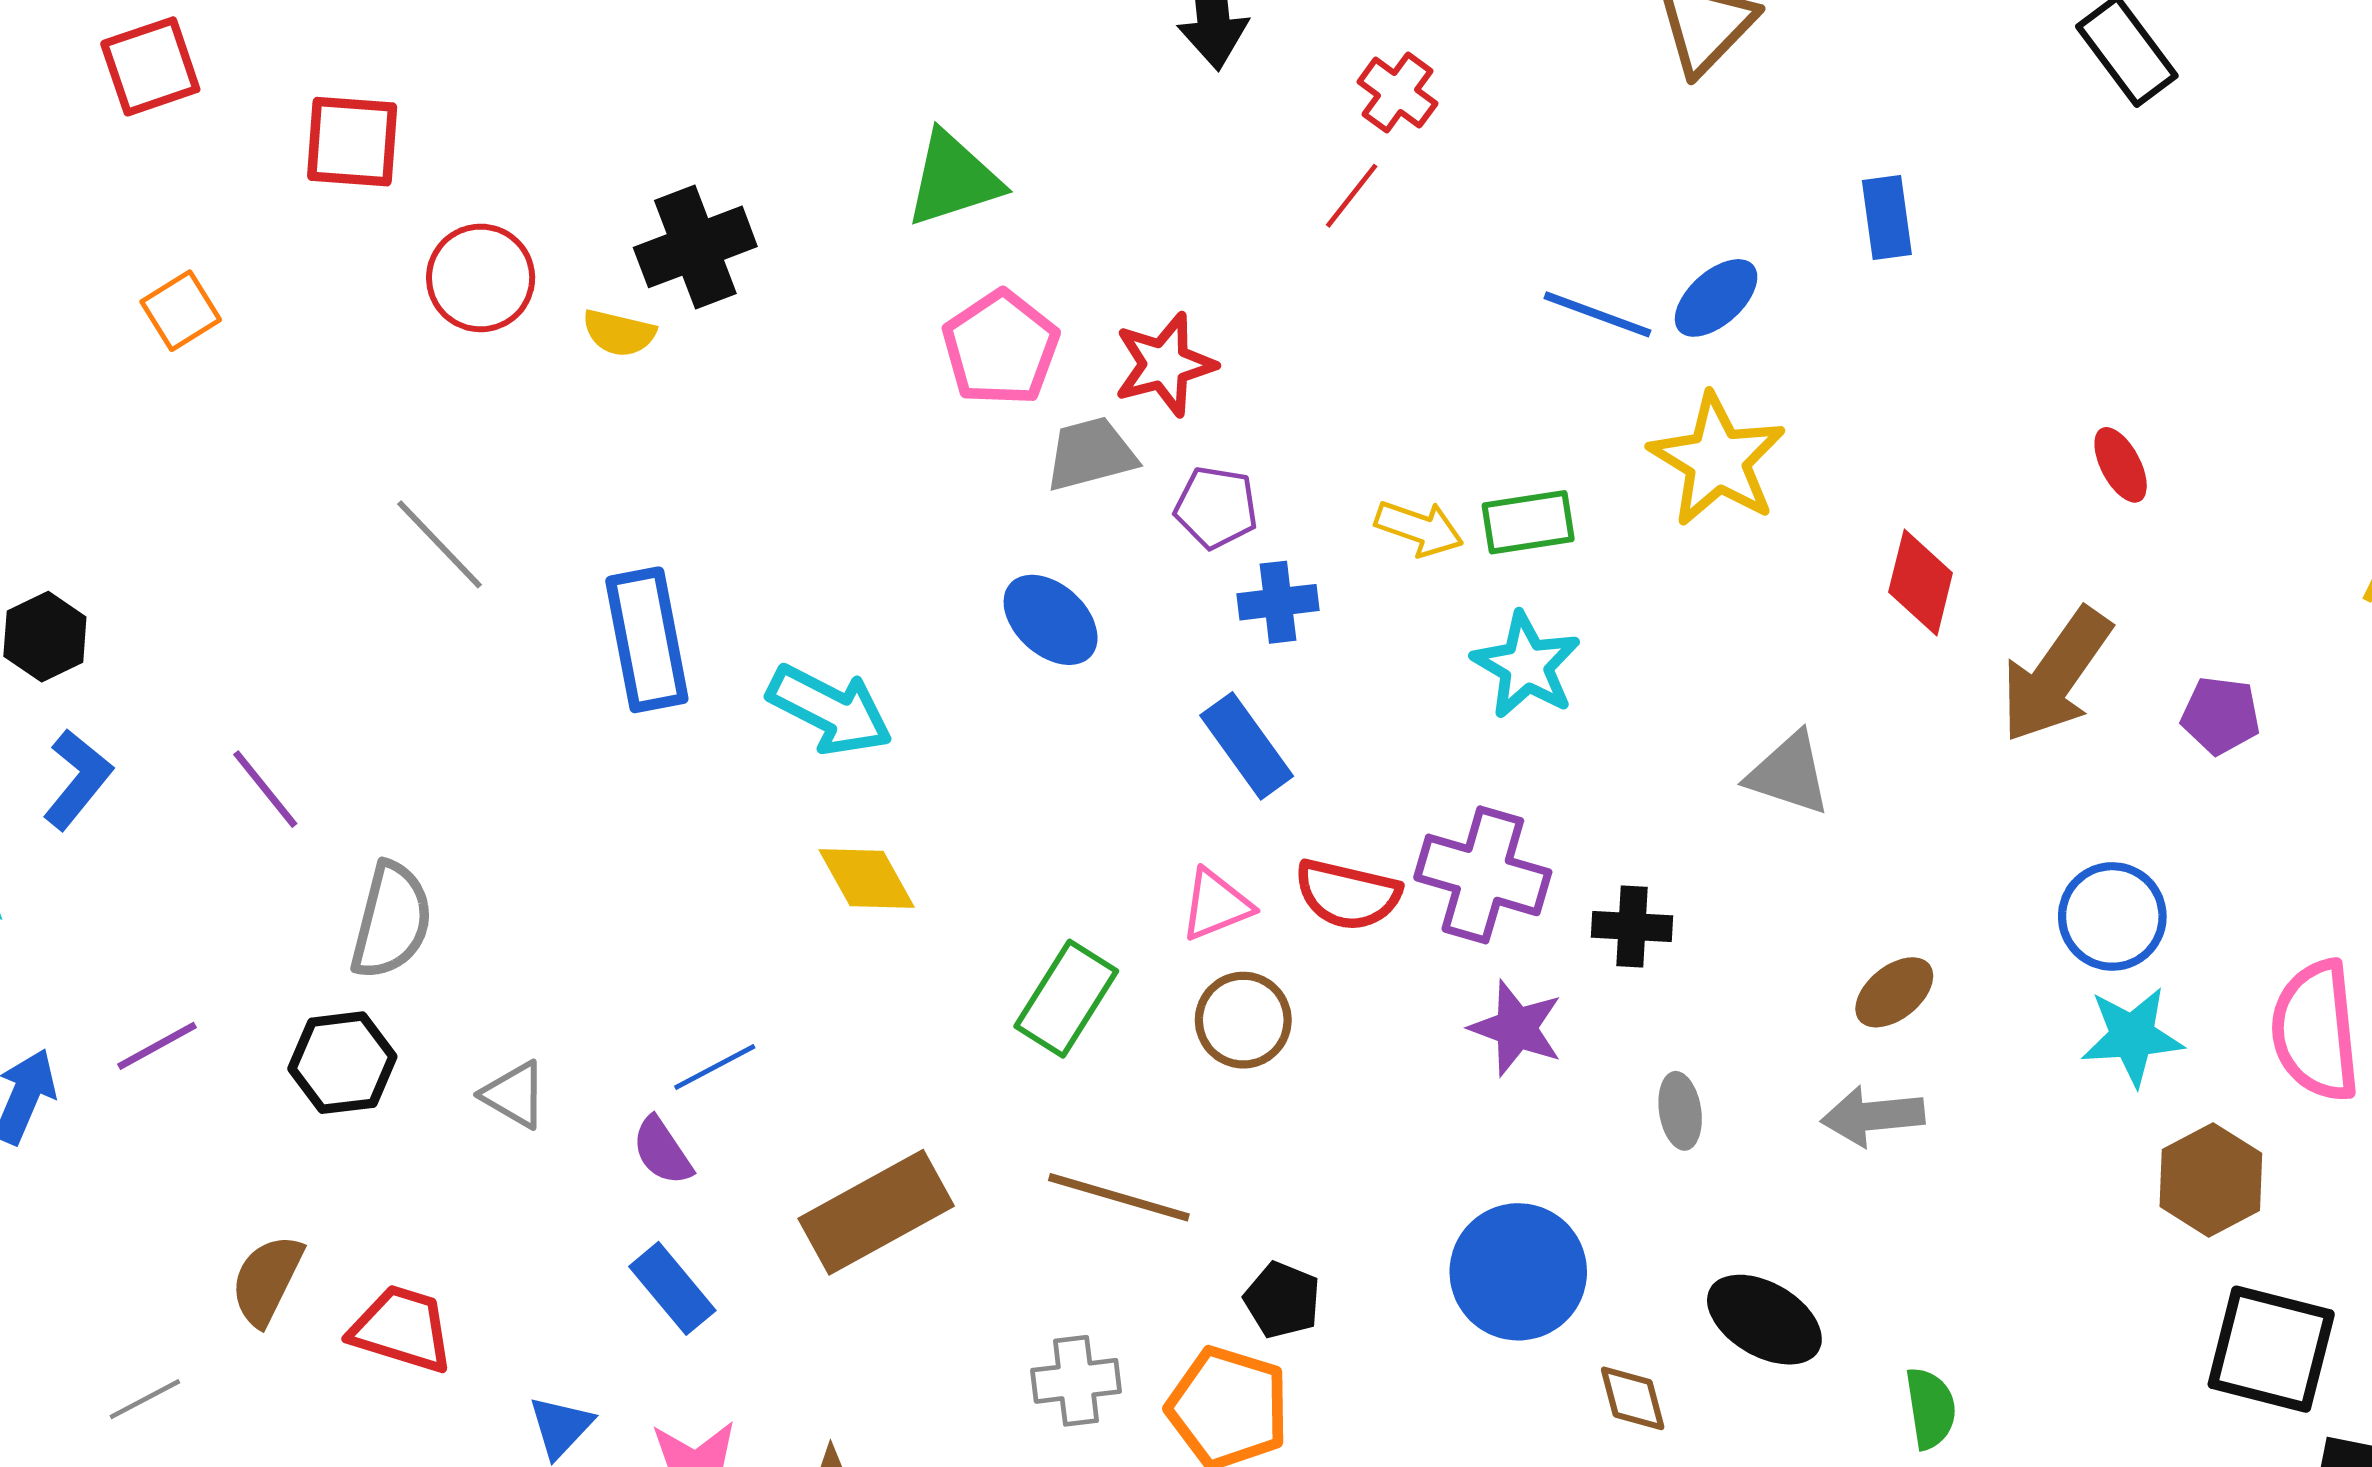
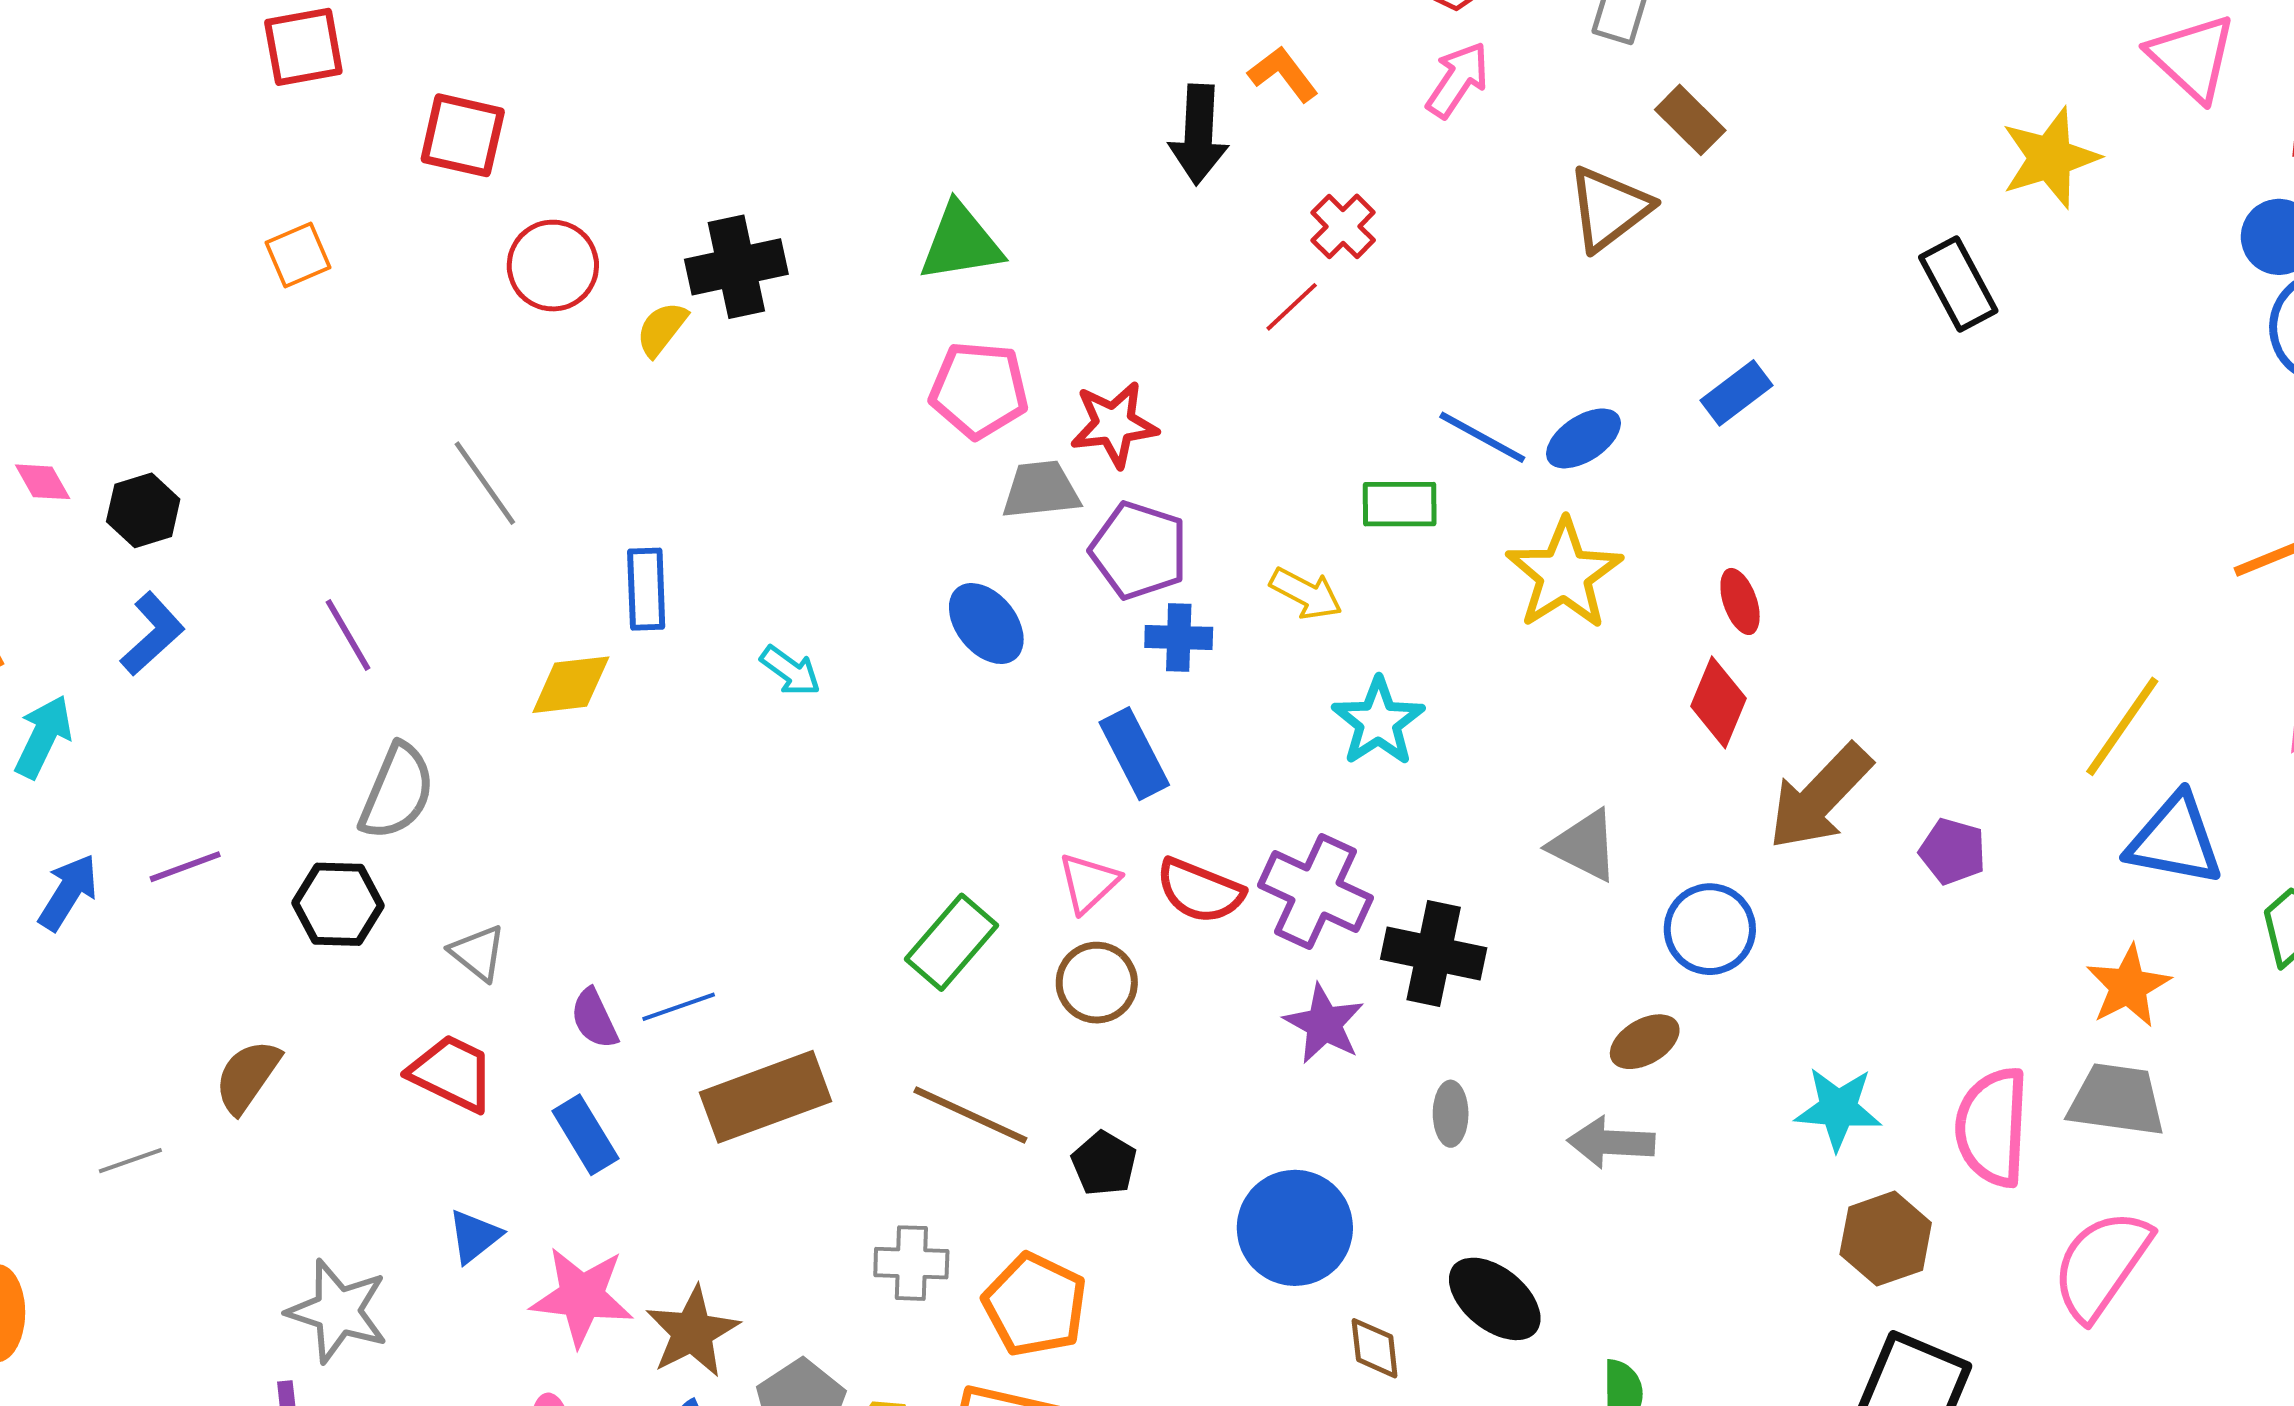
blue rectangle: (1887, 218) -> (1736, 393), turned 52
yellow semicircle: (619, 333) -> (662, 329), turned 106
pink pentagon: (1001, 348) -> (979, 390), turned 30
red ellipse: (2121, 465) -> (1740, 601), moved
purple pentagon: (1216, 507) -> (1139, 550), size x1.4
green rectangle: (1528, 522) -> (1400, 504), moved
blue rectangle: (647, 640) -> (646, 589), size x0.7
cyan arrow: (830, 710) -> (790, 671), size x0.6
purple line: (265, 789) -> (348, 635), moved
yellow diamond: (867, 879) -> (571, 685), moved, turned -76
pink triangle: (1216, 905) -> (1089, 883), turned -30
blue circle: (2112, 916) -> (1710, 929), moved
black cross: (1632, 927) -> (1434, 953), size x1.5
blue line: (715, 1067) -> (679, 1007), moved
black pentagon: (1282, 1300) -> (1104, 1163), moved
red trapezoid: (402, 1329) -> (452, 1073), moved

